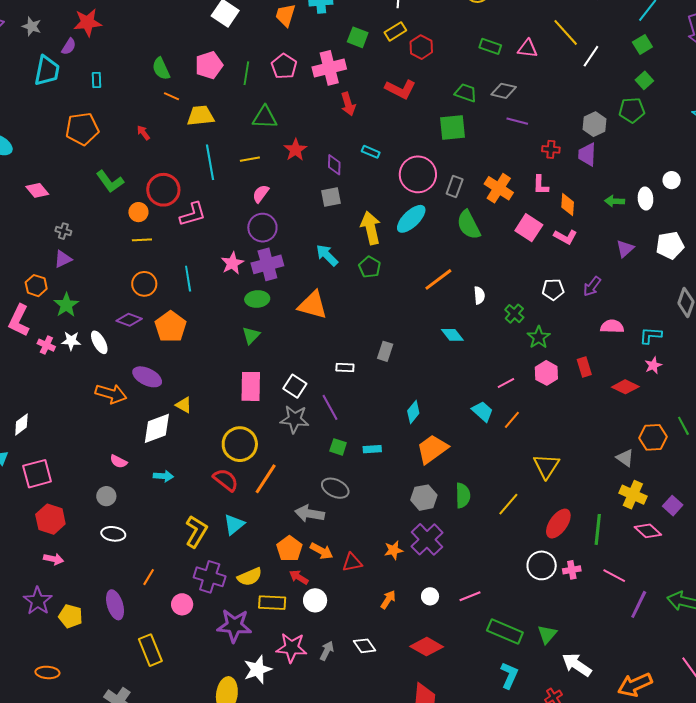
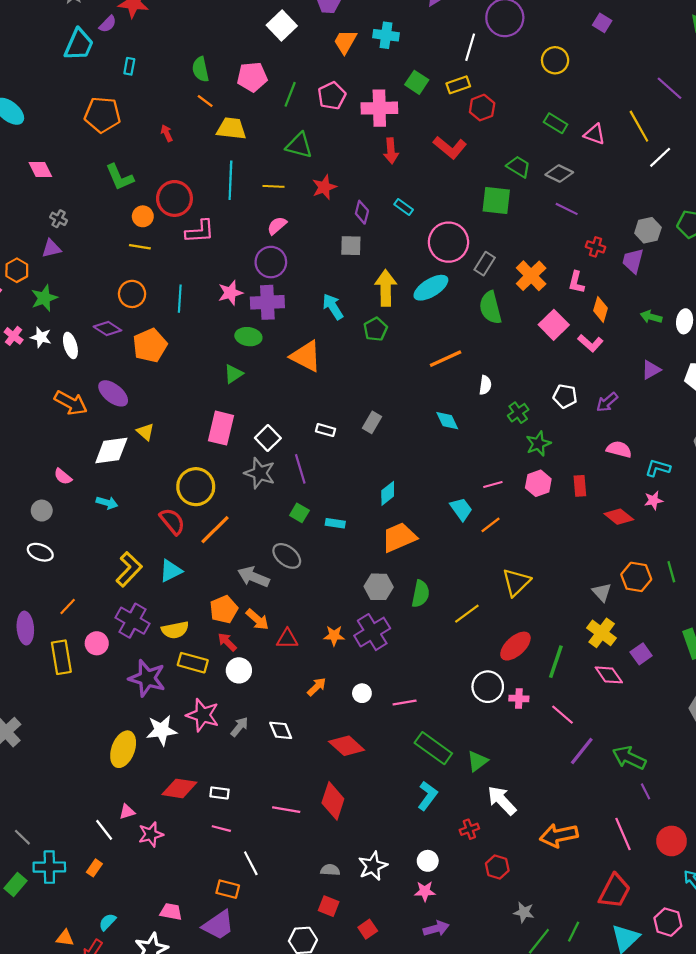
yellow rectangle: (150, 650) -> (61, 657), moved

